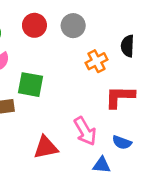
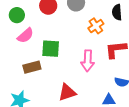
pink arrow: (85, 131) -> (88, 61), moved, turned 40

